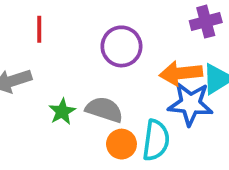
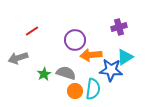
red line: (39, 29) -> (32, 31), turned 56
orange arrow: (181, 73) -> (91, 55), moved

